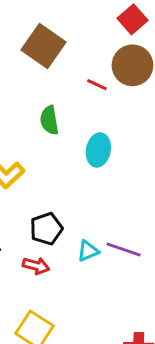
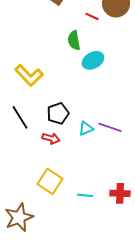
green semicircle: (49, 120) -> (74, 40), moved
cyan ellipse: (98, 150) -> (93, 60), turned 50

